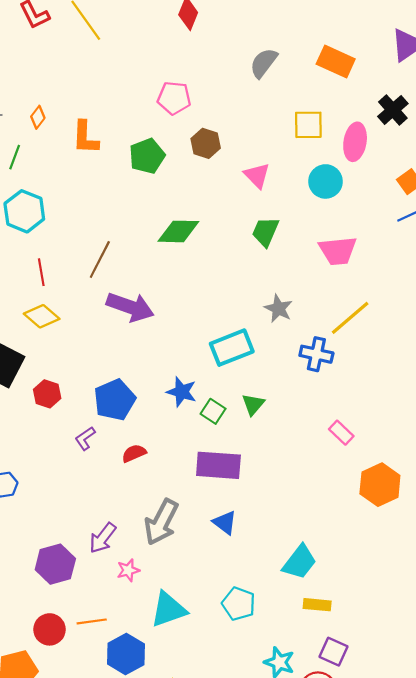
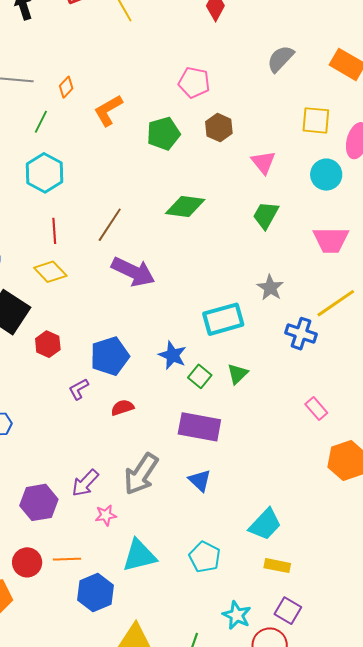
orange L-shape: (85, 137) -> (108, 110), turned 52

